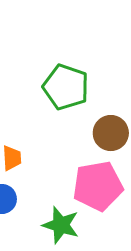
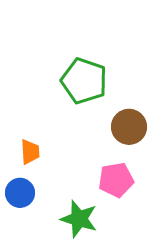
pink pentagon: (98, 186) -> (116, 180), size x0.7

